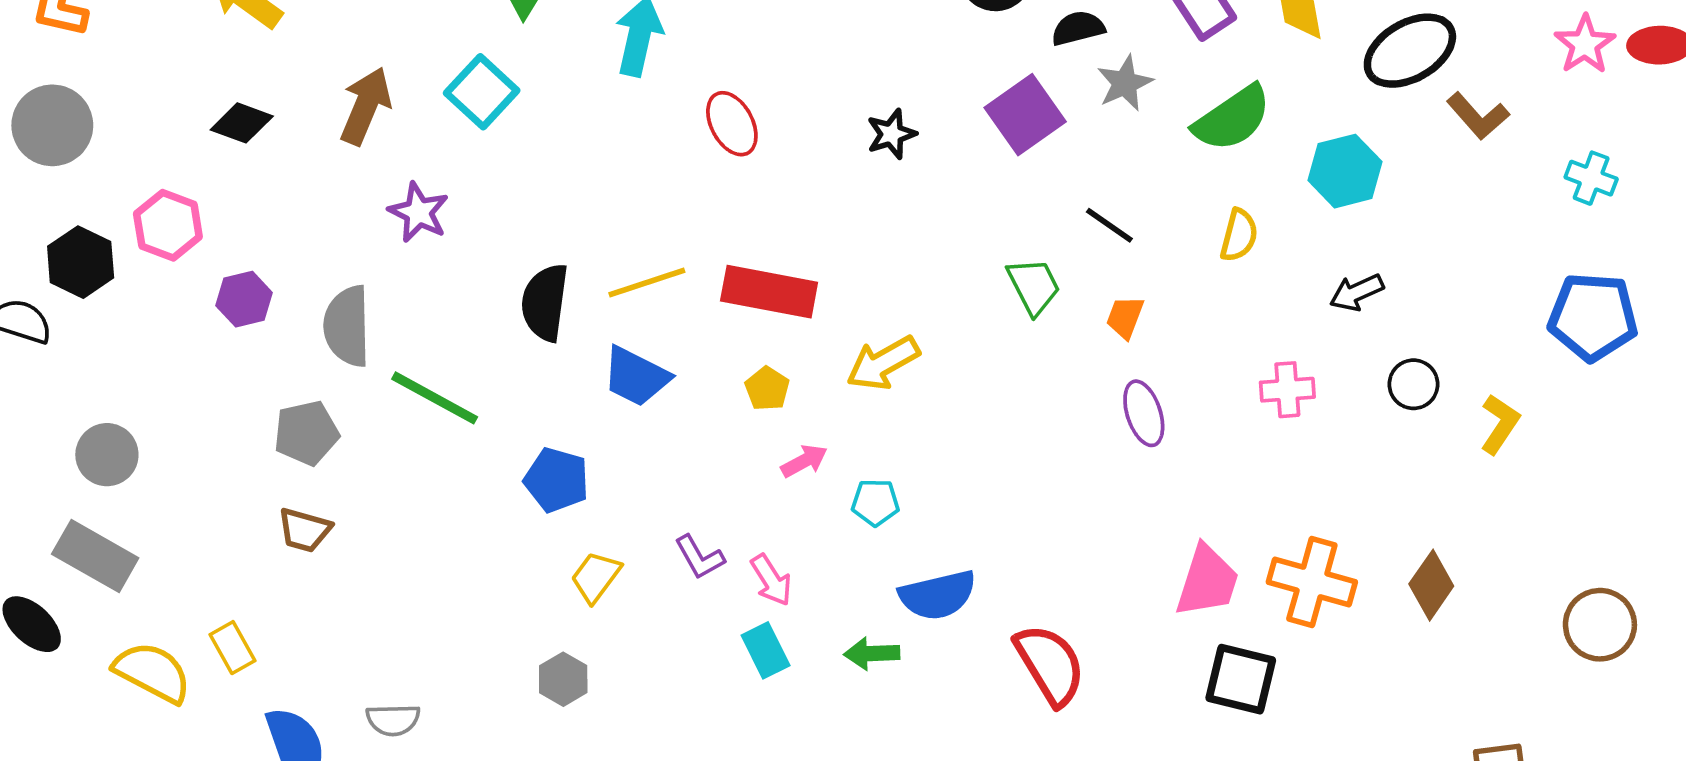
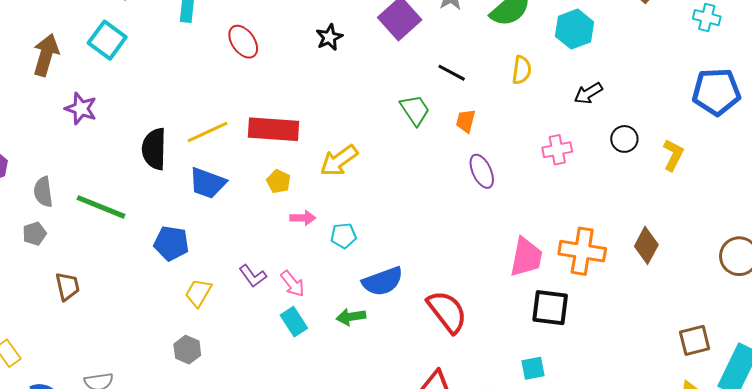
gray semicircle: (347, 326) -> (43, 192), moved, size x0.7
gray pentagon: (306, 433) -> (34, 234), size x0.7
pink arrow: (804, 461) -> (303, 218), turned 35
brown trapezoid: (305, 530) -> (67, 286), moved, turned -112

